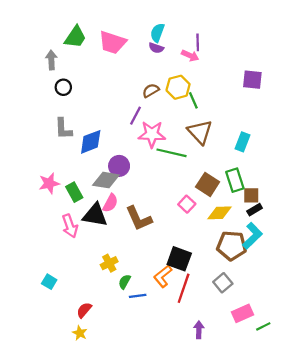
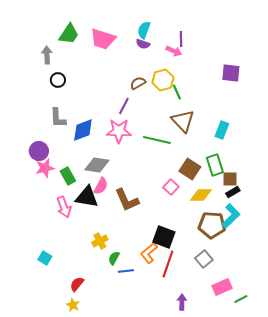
pink star: (152, 134) -> (119, 131), moved
purple circle: (119, 166) -> (39, 151), moved

